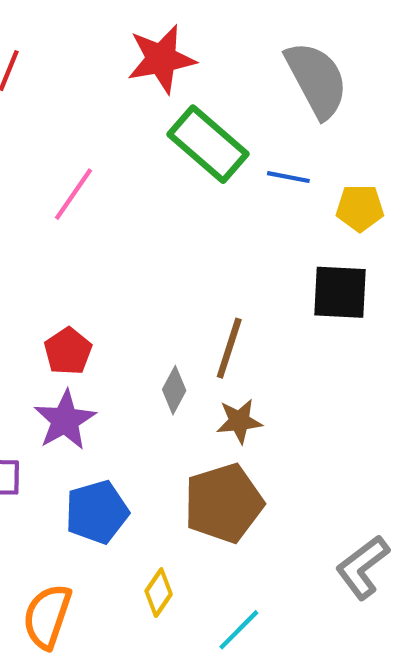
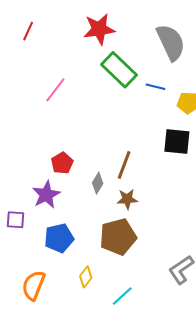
red pentagon: (68, 351) -> (62, 163), moved

